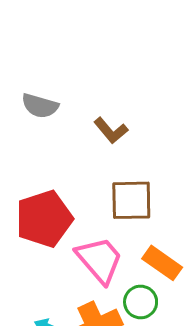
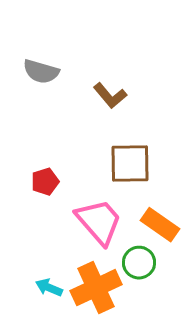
red pentagon: (44, 219) -> (45, 182), size x0.5

